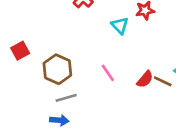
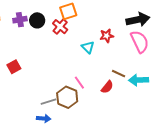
brown hexagon: (57, 69) -> (67, 97), moved
brown line: (163, 81) -> (119, 74), moved

